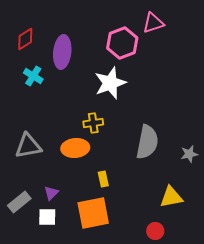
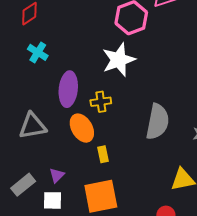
purple ellipse: (62, 52) -> (68, 89), moved
orange ellipse: (75, 148) -> (82, 128), turned 64
yellow rectangle: (103, 179) -> (103, 154), moved

